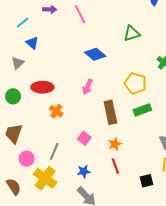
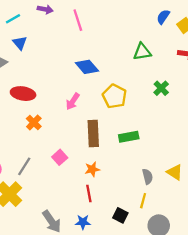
green triangle: (132, 34) -> (142, 52), moved
yellow pentagon: (135, 83) -> (115, 96), moved
blue star: (84, 171) -> (83, 222), moved
black square: (147, 181) -> (120, 215), turned 32

